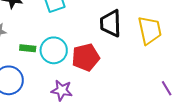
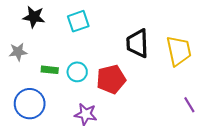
cyan circle: (54, 50) -> (77, 72), size x0.7
purple line: (167, 88) -> (189, 105), moved

